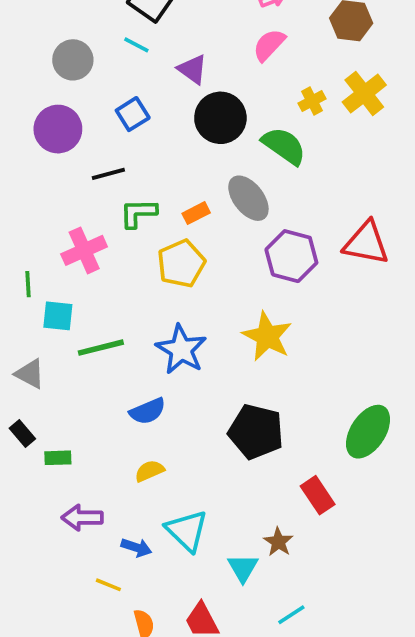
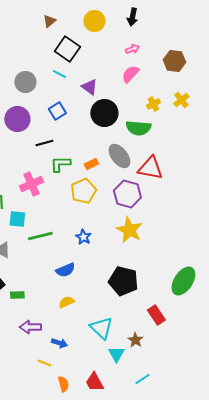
yellow cross: (364, 94) -> (181, 100), size x0.7
green semicircle: (284, 146) -> (138, 128), turned 150
red triangle: (366, 243) -> (150, 168), moved
purple hexagon: (291, 256) -> (127, 194), moved
blue star: (181, 349) -> (83, 237), size x0.6
cyan triangle: (187, 531) -> (101, 328), moved

